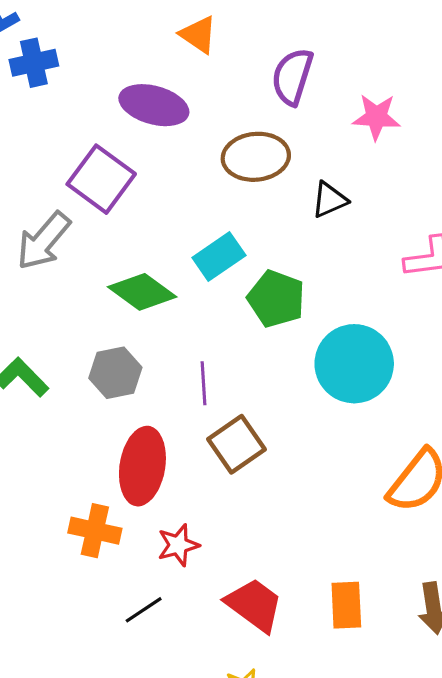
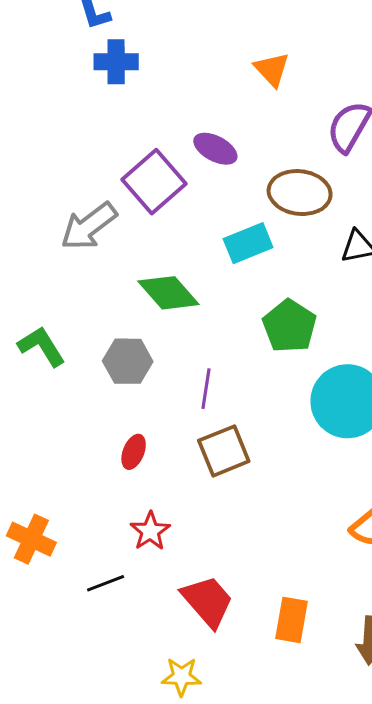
purple ellipse: (154, 105) -> (215, 149), moved, size x0.7
cyan rectangle: (219, 257) -> (248, 243), moved
red ellipse: (142, 466) -> (134, 452), size x0.5
orange cross: (95, 531) -> (31, 539), moved
red star: (178, 545) -> (150, 531), turned -30

